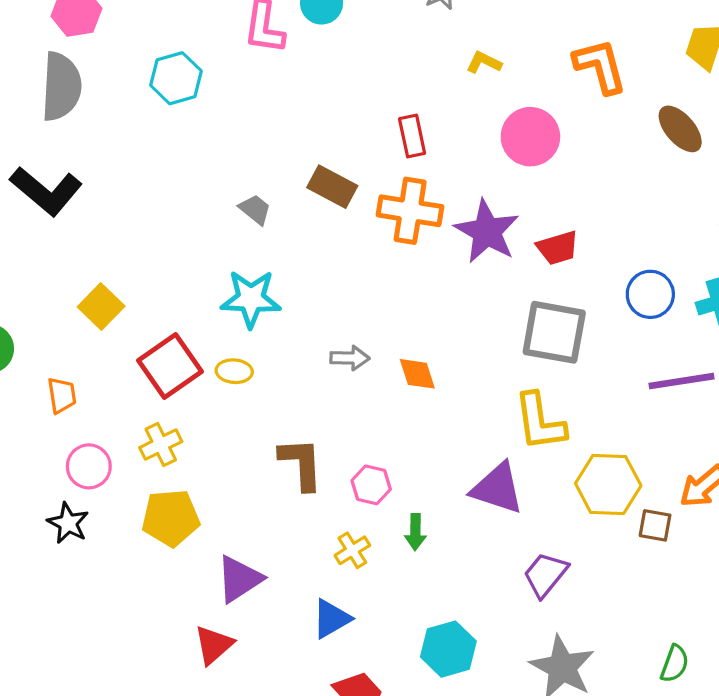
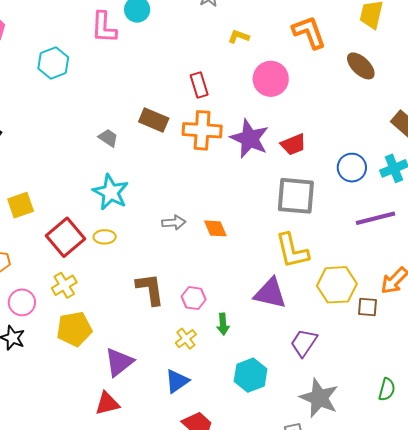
cyan star: (251, 299) -> (111, 192), turned 30
yellow square: (101, 306) -> (21, 205), turned 32
red triangle: (214, 645) -> (107, 403), turned 32
cyan hexagon: (448, 649) -> (251, 375), moved

